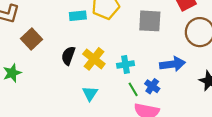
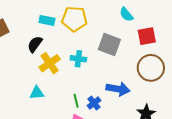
black semicircle: (68, 56) -> (35, 44), moved
cyan cross: (126, 64) -> (78, 59), moved
cyan triangle: (90, 94) -> (37, 93), turned 35

